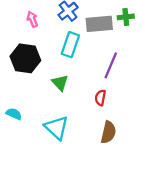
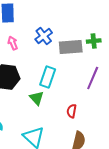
cyan rectangle: (70, 45) -> (48, 77), moved
purple line: (111, 65) -> (93, 78), moved

